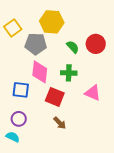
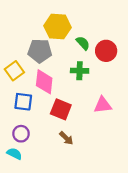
yellow square: (13, 28) -> (14, 71), moved
green semicircle: (73, 47) -> (83, 43), moved
green cross: (69, 73) -> (80, 71), moved
pink triangle: (93, 93) -> (103, 105), turned -30

